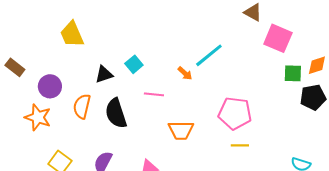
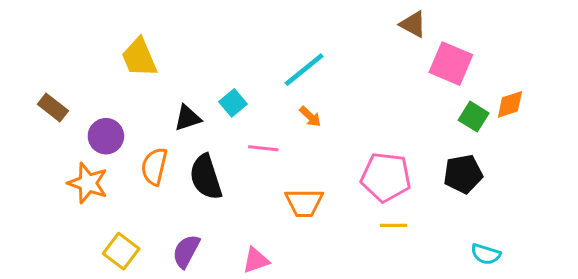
cyan line: (209, 55) -> (304, 70), moved
green square: (293, 73) -> (474, 117), turned 30
black pentagon: (313, 97) -> (463, 174), moved

